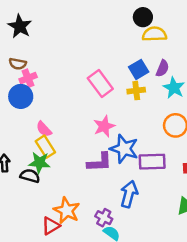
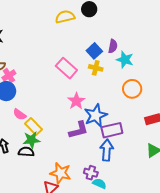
yellow semicircle: (154, 34) -> (65, 17), moved
yellow cross: (136, 91) -> (96, 68), turned 32
pink semicircle: (44, 129) -> (20, 114), moved
blue star: (124, 149) -> (96, 115), turned -30
purple rectangle: (152, 162) -> (112, 130), moved

